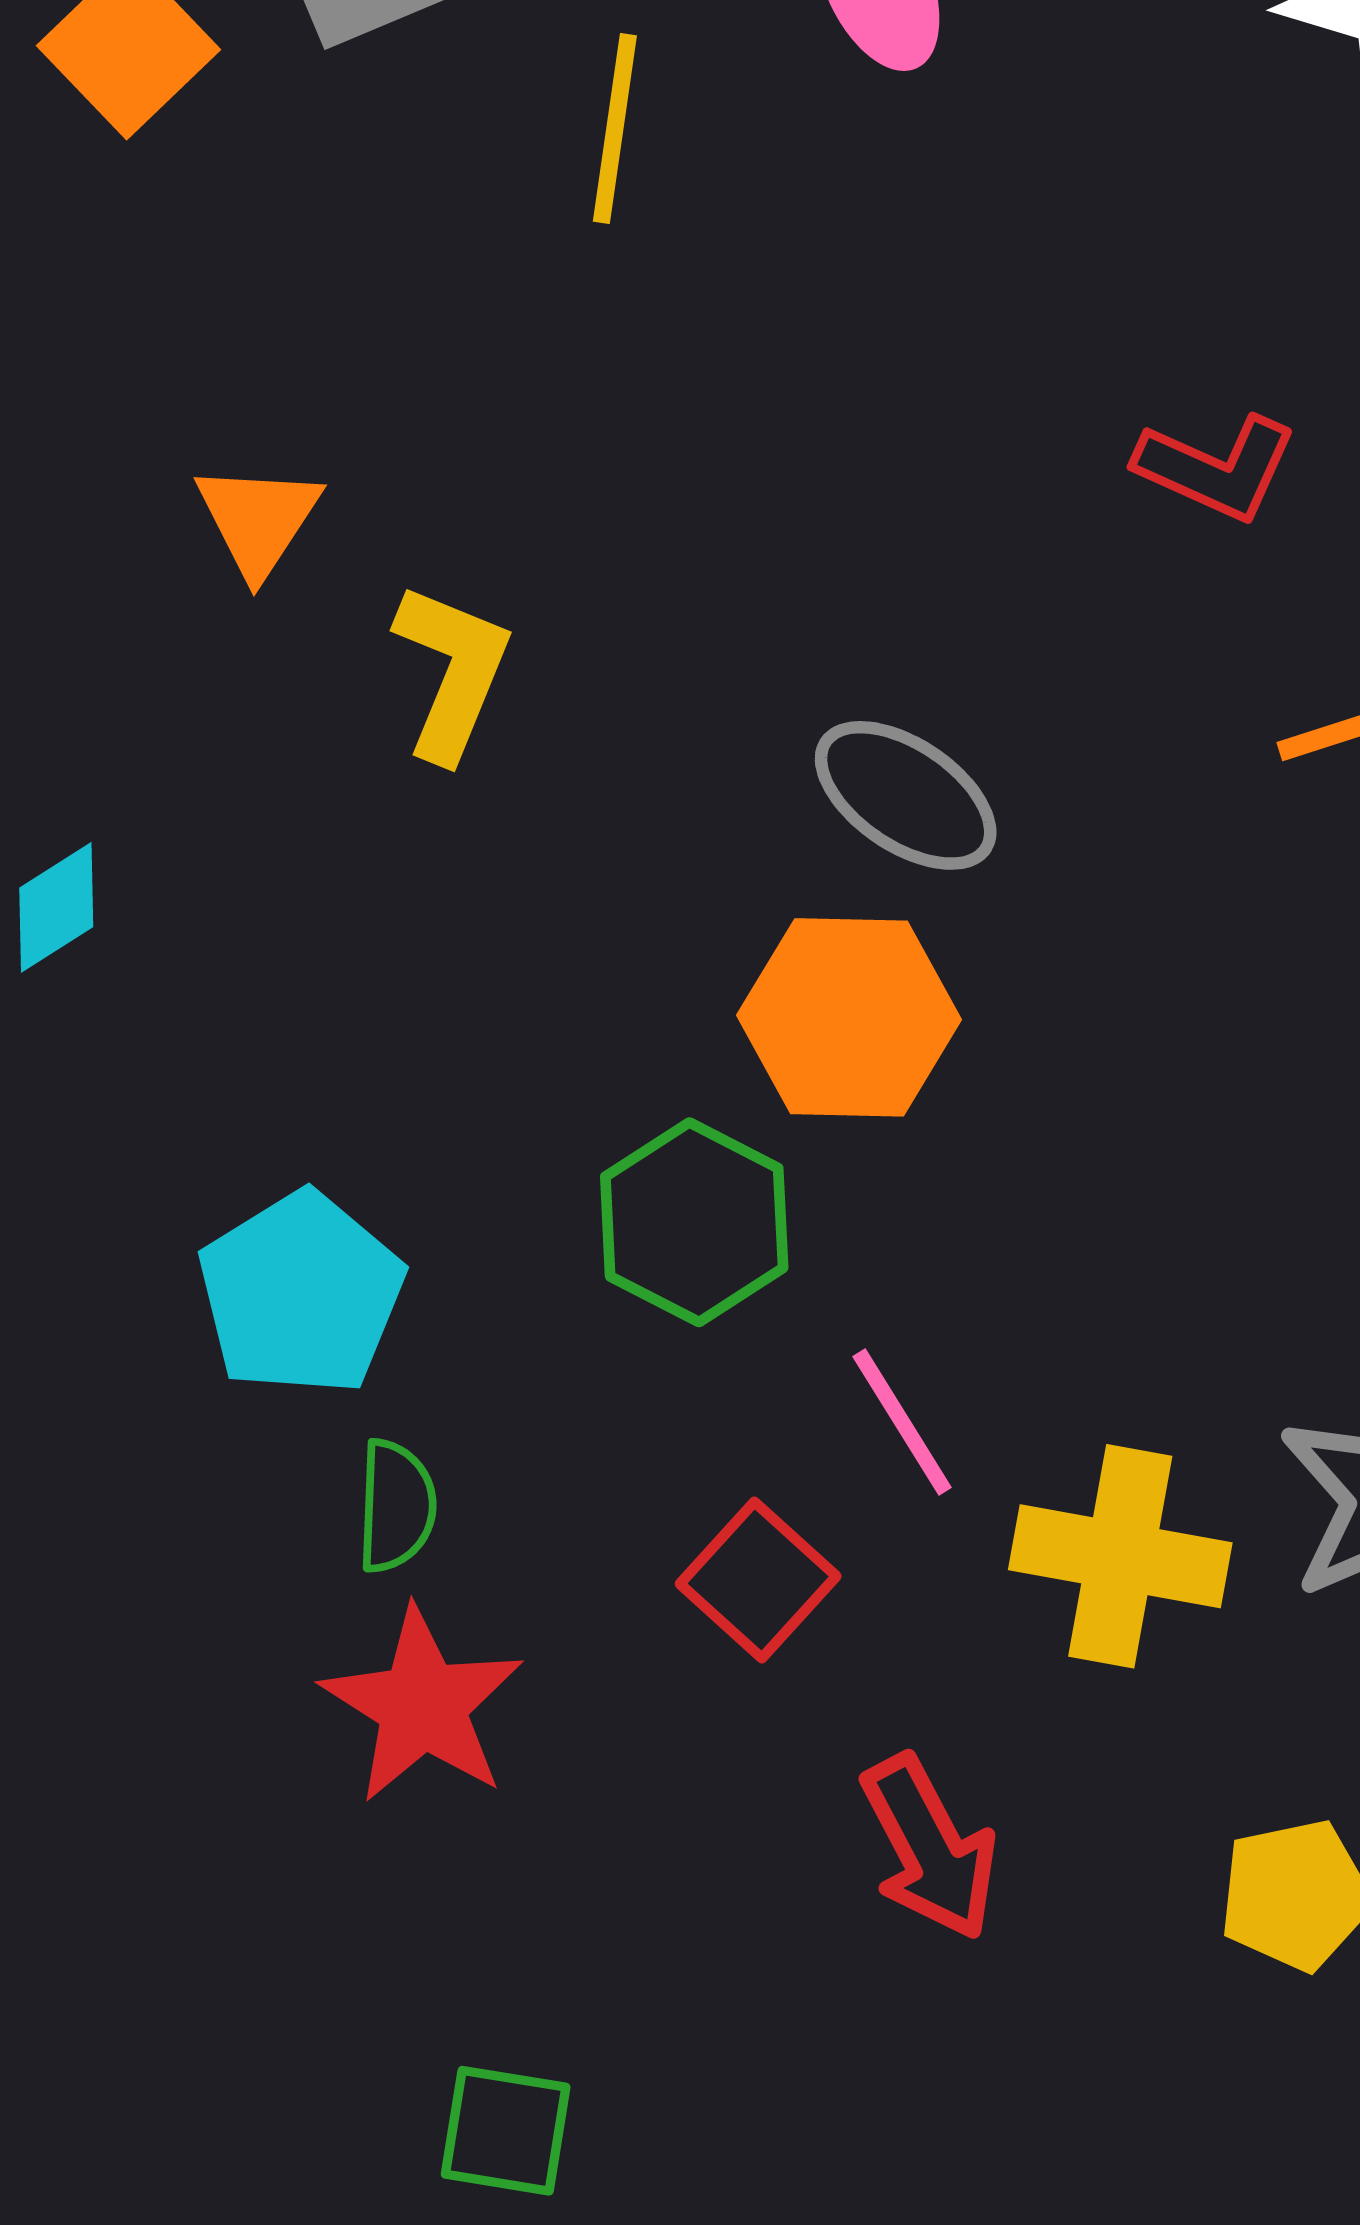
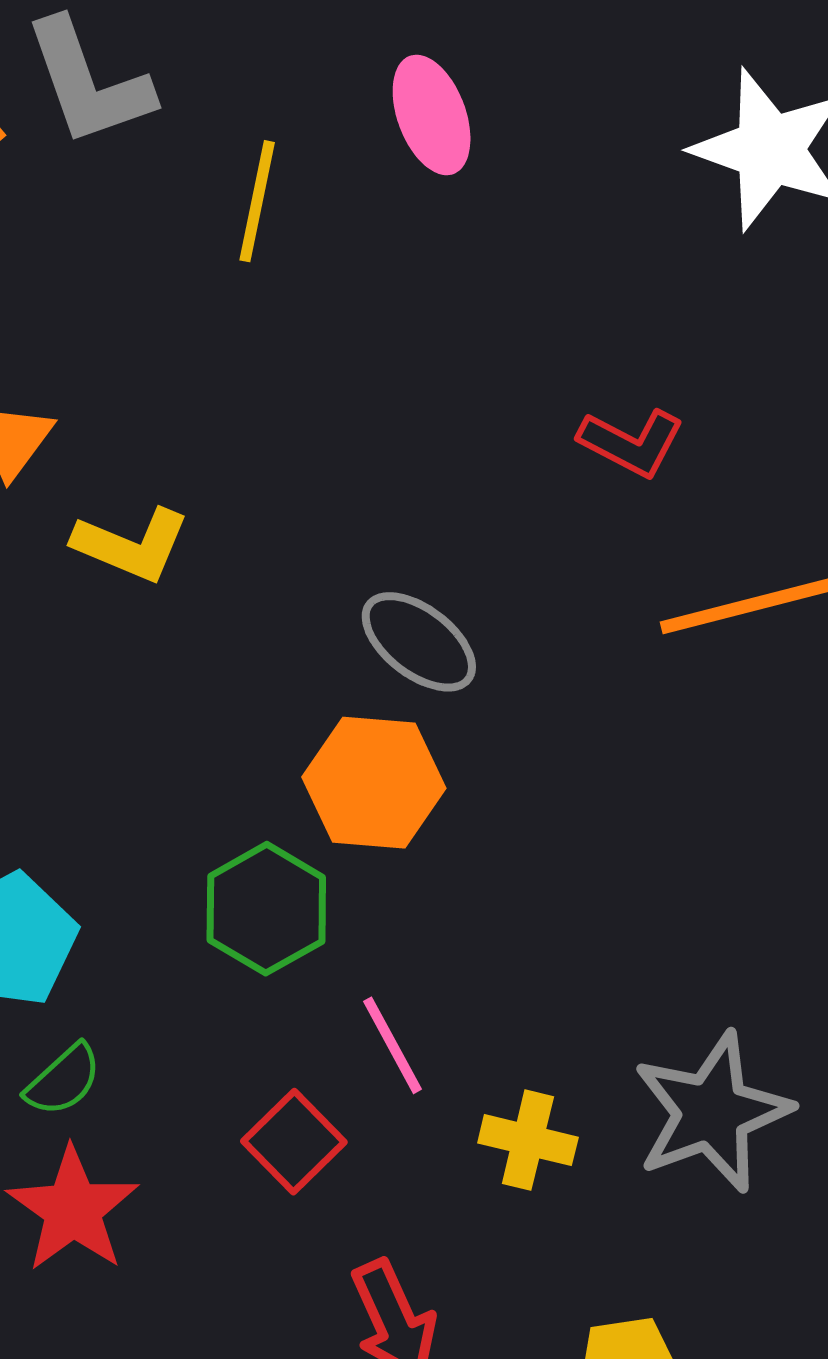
yellow L-shape: (452, 672) -> (131, 545), turned 87
green semicircle: (396, 1506) -> (63, 1080), turned 42
yellow cross: (1120, 1556) -> (528, 1140), size x0.7

